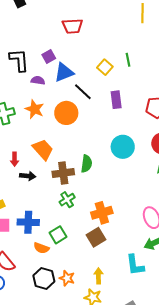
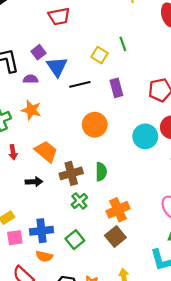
blue triangle: (64, 72) -> (57, 67), turned -35
black line: (83, 92) -> (80, 84), turned -48
orange circle: (66, 113) -> (95, 125), moved
cyan circle: (123, 147) -> (145, 136), moved
red arrow: (15, 159) -> (13, 152), moved
green semicircle: (86, 164) -> (101, 172), moved
orange semicircle: (41, 248) -> (44, 256), moved

